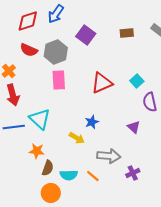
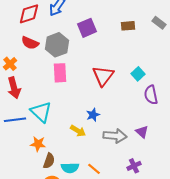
purple square: (86, 35) -> (87, 28), turned 30
red triangle: (102, 83) -> (103, 76), turned -30
purple triangle: (134, 127) -> (142, 132), moved
gray arrow: (109, 156) -> (115, 136), moved

